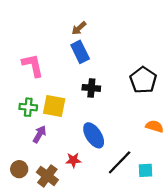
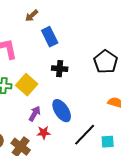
brown arrow: (79, 28) -> (32, 16), moved
yellow square: (54, 106) -> (27, 85), turned 30
purple arrow: (39, 134) -> (35, 114), moved

